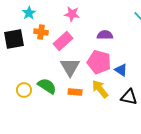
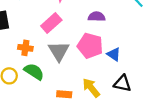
orange cross: (41, 32) -> (25, 48), moved
yellow arrow: (100, 89) -> (91, 88), moved
orange rectangle: (75, 92) -> (64, 94), moved

